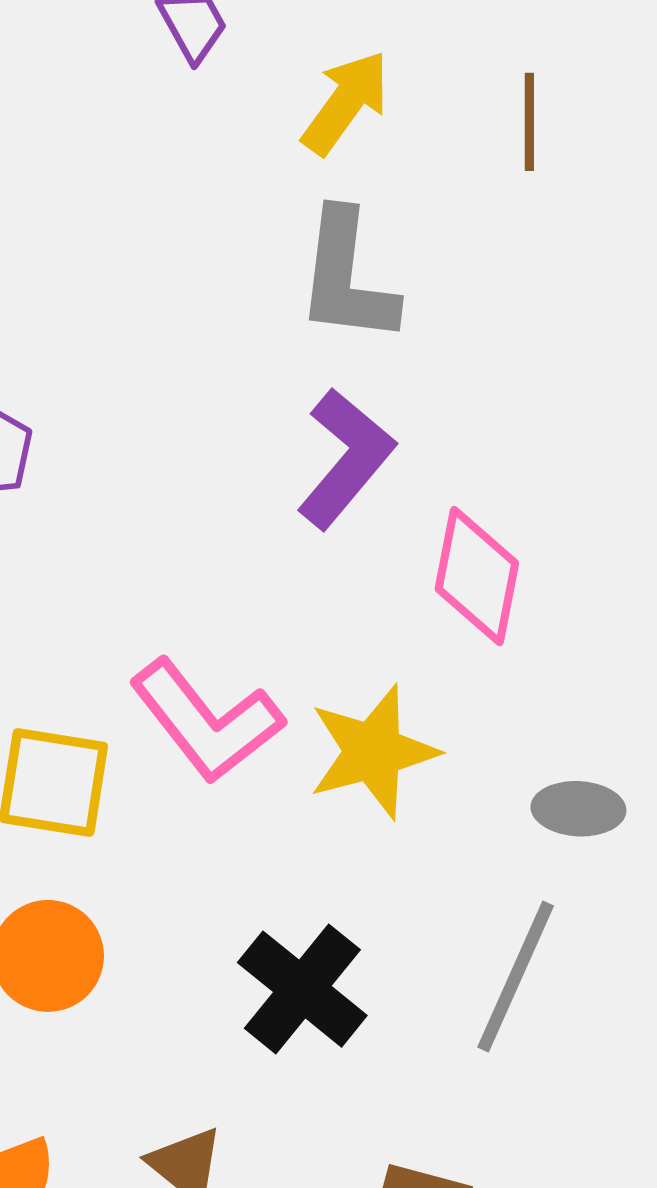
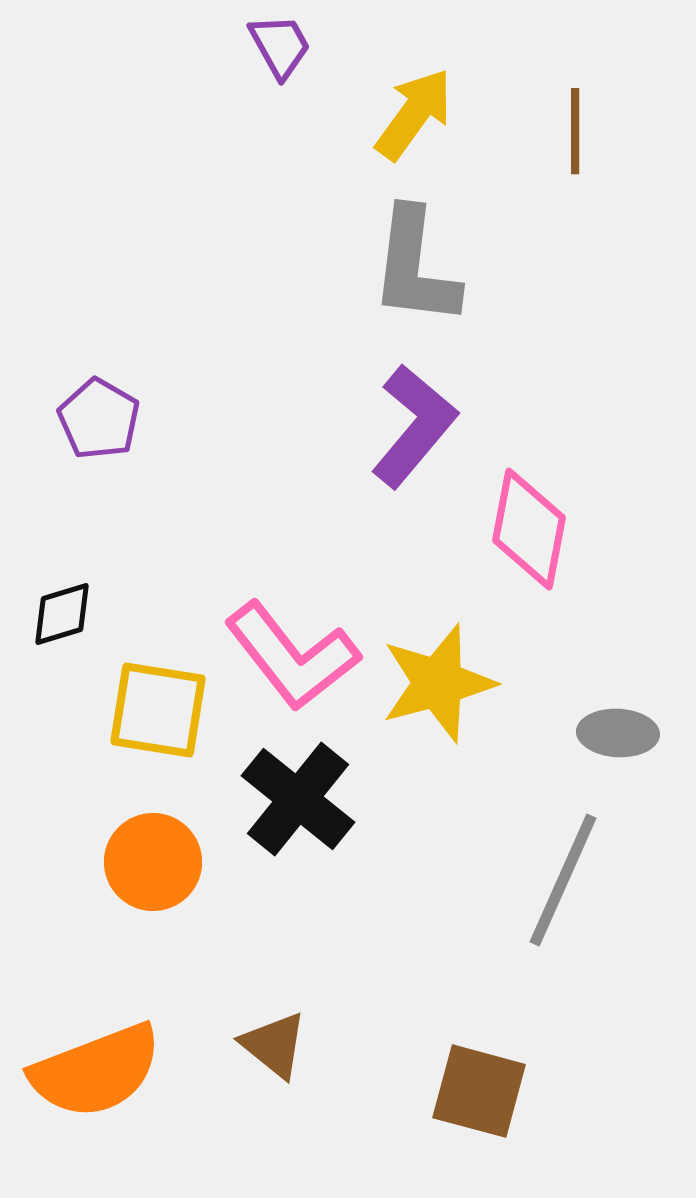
black cross: (302, 989) -> (298, 799), moved

